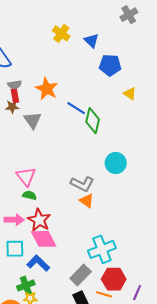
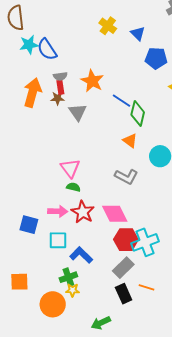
orange triangle: (87, 201) -> (130, 141), moved
pink diamond: (44, 239) -> (115, 214), moved
red hexagon: (114, 279) -> (126, 240), moved

